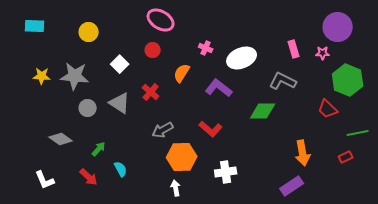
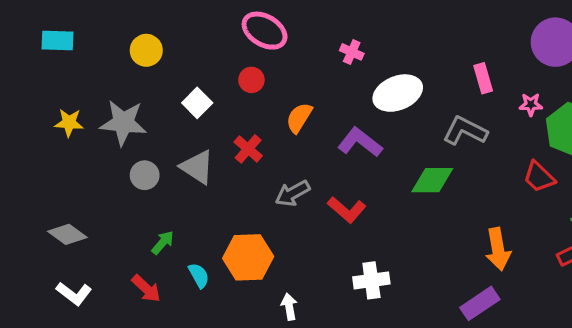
pink cross: (206, 48) -> (352, 52), moved
pink star: (323, 53) -> (531, 105), moved
gray arrow: (163, 130) -> (293, 193), moved
gray diamond: (61, 139) -> (67, 234), moved
orange hexagon: (182, 157) -> (248, 257), moved
white L-shape: (45, 180) -> (74, 294), turned -30

